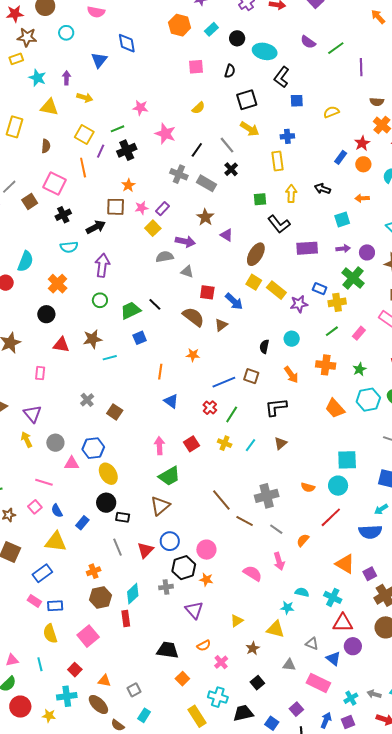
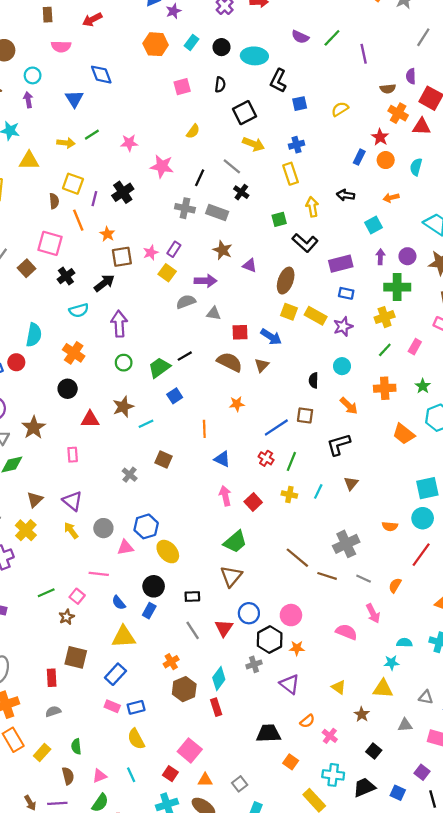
purple arrow: (66, 78) -> (28, 100), moved
green line: (118, 129) -> (92, 135), moved
brown semicircle: (46, 146) -> (54, 201), moved
orange star: (128, 185) -> (107, 234), moved
purple arrow: (343, 249) -> (380, 257), turned -72
green cross: (353, 278) -> (397, 287), turned -30
blue rectangle: (320, 289) -> (346, 293), moved
black line: (155, 304) -> (185, 356), turned -64
brown square: (115, 412) -> (164, 460), moved
pink arrow: (159, 446) -> (225, 496), moved
black circle: (106, 503) -> (154, 586), moved
pink square: (35, 507) -> (77, 596), moved
yellow triangle: (237, 621) -> (339, 687), turned -40
pink square: (88, 636) -> (190, 750), moved

